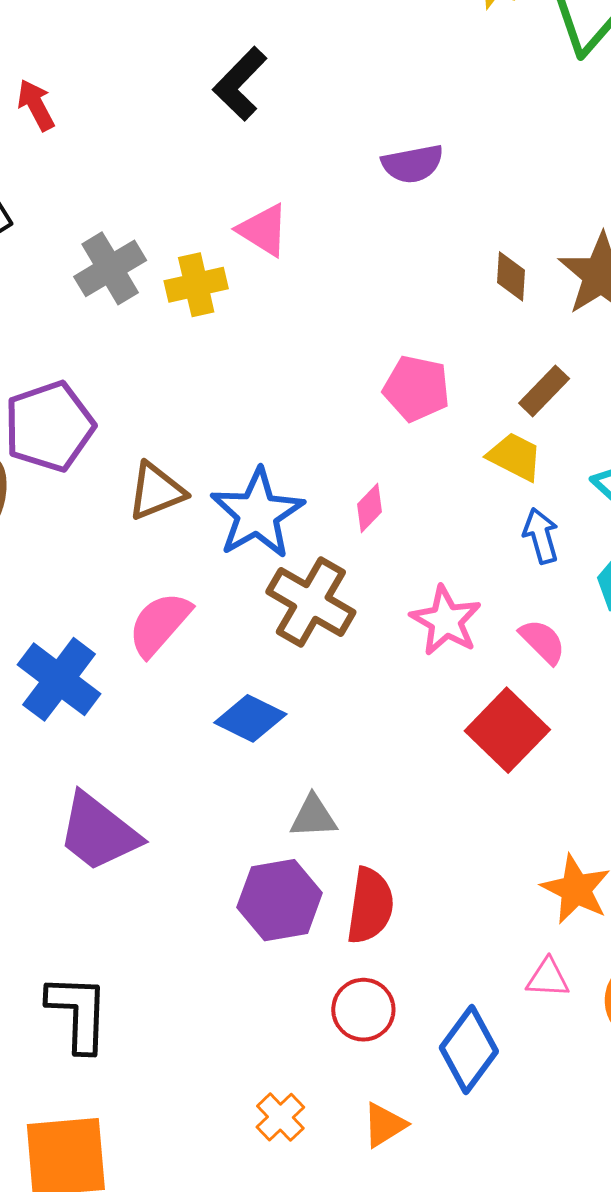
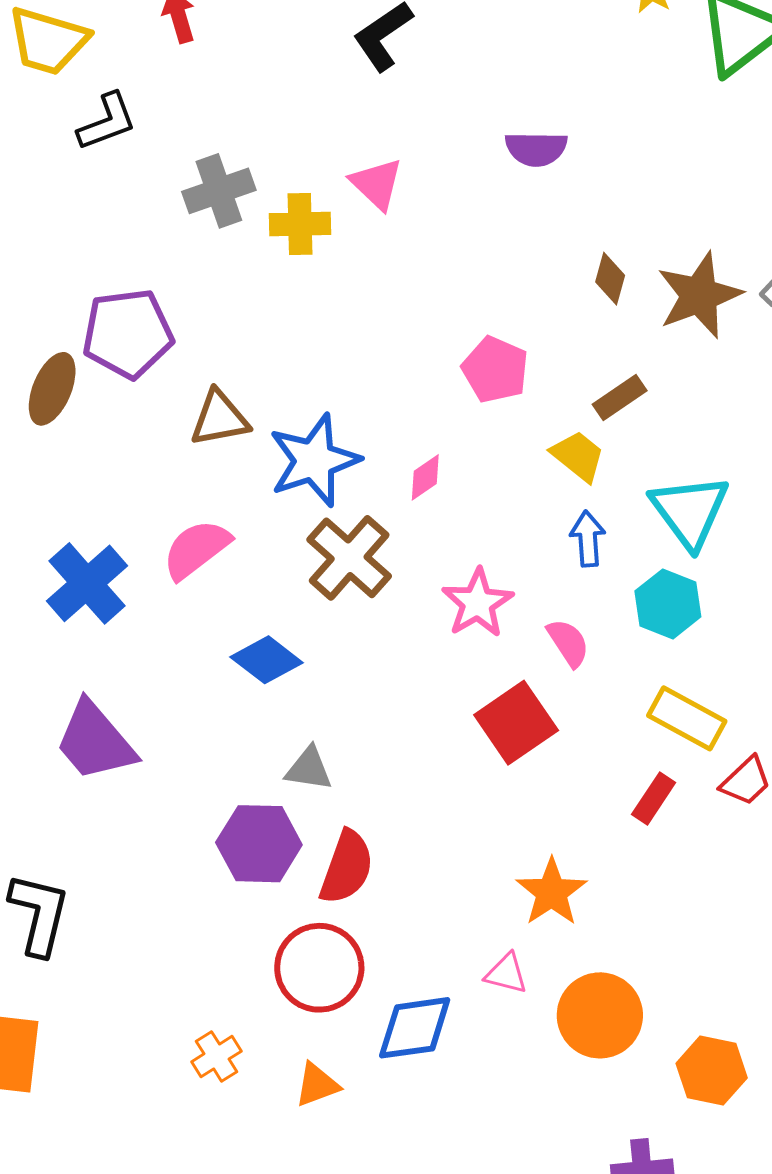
red circle: (363, 1010) -> (319, 968), size x1.4
blue diamond: (469, 1050) -> (415, 1028), turned 34

